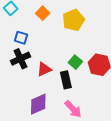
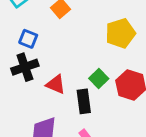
yellow pentagon: (73, 20) -> (120, 33), moved
red triangle: (44, 69) -> (56, 84), turned 42

